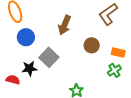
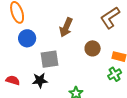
gray square: (49, 57) -> (50, 59), turned 36
black star: (29, 68) -> (40, 80), moved

